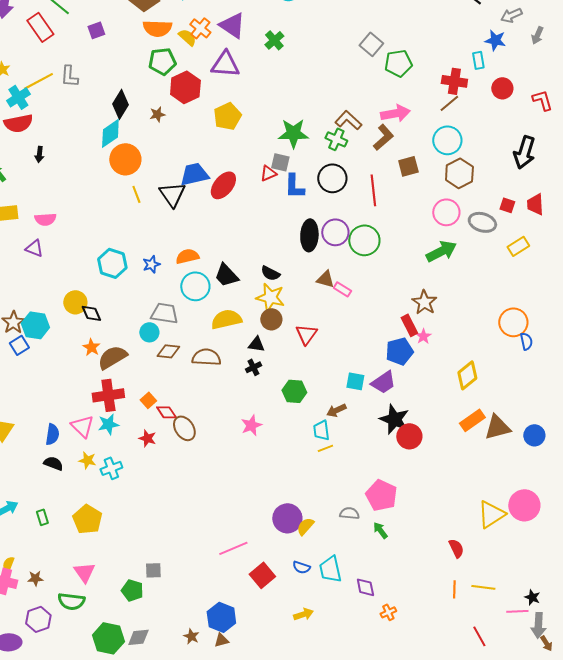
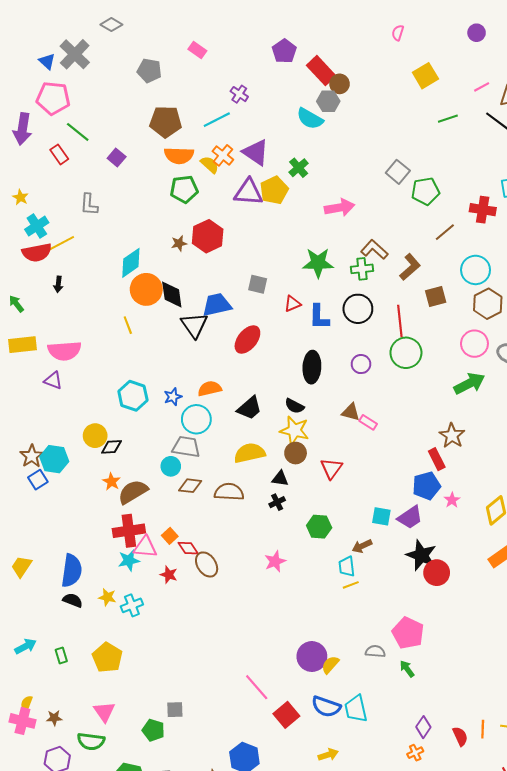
red rectangle: (40, 27) -> (59, 154), size x0.7
purple square: (96, 30) -> (117, 157), turned -30
yellow line: (38, 81) -> (59, 244), moved
red hexagon: (185, 87) -> (208, 236), moved
brown line: (449, 103) -> (445, 232), moved
black diamond: (120, 104) -> (172, 295), moved, turned -40
pink arrow: (395, 113) -> (340, 208), moved
yellow pentagon: (227, 116) -> (274, 190), moved
green cross: (336, 139) -> (362, 269), turned -30
gray square: (280, 162) -> (258, 284), moved
red ellipse: (223, 185) -> (247, 340), moved
yellow line: (136, 194) -> (128, 325), moved
pink semicircle: (45, 219) -> (64, 351), size x1.5
purple circle: (335, 232) -> (361, 364), size x0.7
black ellipse: (309, 235) -> (312, 367), moved
green circle: (364, 240) -> (406, 353), moved
black trapezoid: (226, 275) -> (250, 408), turned -88
cyan circle: (195, 286) -> (196, 419), moved
black diamond: (91, 313) -> (111, 447), turned -70
pink star: (423, 336) -> (452, 500), moved
pink triangle: (82, 426) -> (145, 547), moved, turned -40
blue semicircle: (52, 434) -> (72, 571), size x1.5
pink line: (233, 548) -> (257, 687), turned 72
red semicircle: (456, 548) -> (460, 736), moved
blue semicircle: (301, 567) -> (326, 707), size x1.6
purple diamond: (365, 587) -> (423, 727), moved, turned 45

